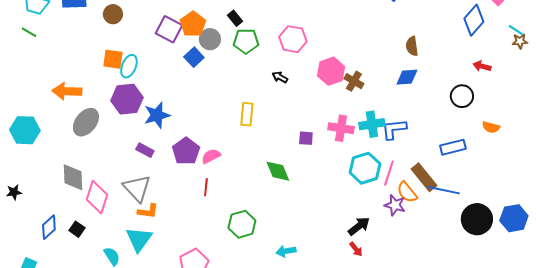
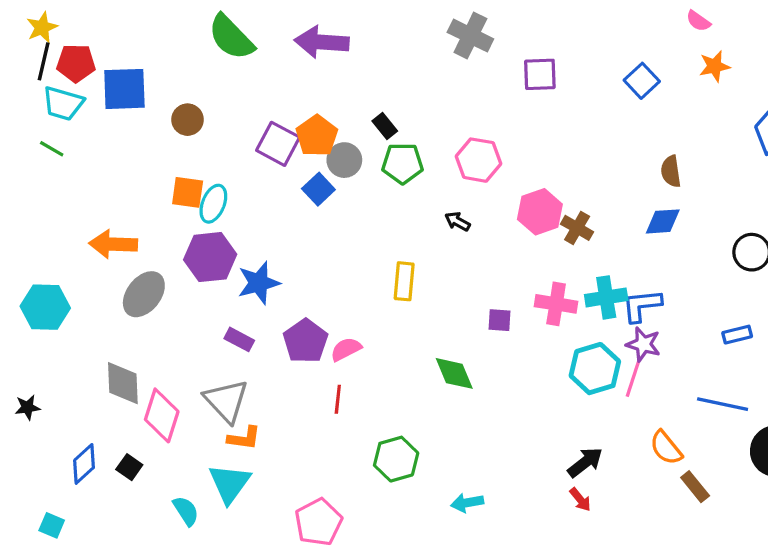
blue rectangle: (453, 147) -> (737, 335), size x0.7
brown rectangle: (424, 177) -> (695, 487), moved, size x0.7
orange semicircle: (407, 192) -> (666, 448), moved
purple star: (395, 205) -> (643, 344), moved

